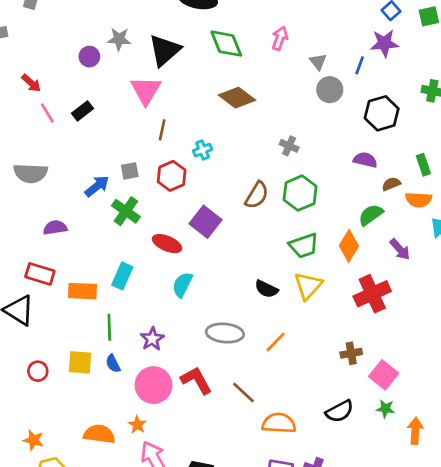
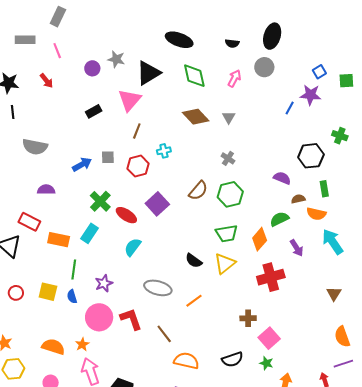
gray triangle: (318, 62) -> (229, 117), moved
gray circle: (330, 90) -> (264, 67), moved
black rectangle: (82, 111) -> (94, 111), moved
pink line: (47, 113) -> (57, 51), moved
black hexagon: (382, 113) -> (311, 156), moved
green cross: (126, 211) -> (100, 201), moved

